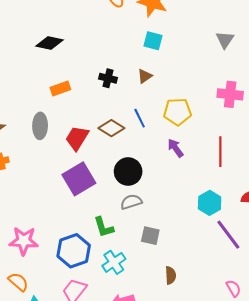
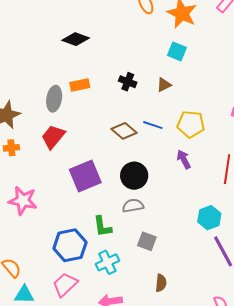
blue line: (140, 118) -> (153, 125), turned -54
gray ellipse: (40, 126) -> (54, 99), moved
red trapezoid: (77, 138) -> (53, 137), moved
pink star: (24, 241) -> (23, 201), moved

